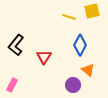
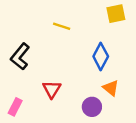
yellow line: (69, 17) -> (62, 26), moved
red triangle: (44, 57) -> (52, 89), moved

